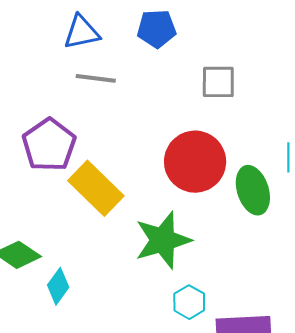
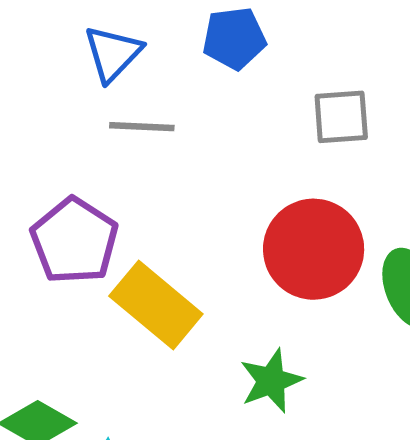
blue triangle: (82, 32) -> (113, 53), turned -30
green star: (163, 240) -> (271, 381), size x0.7

